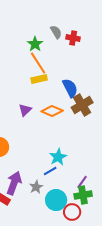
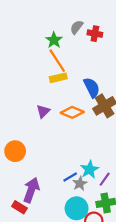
gray semicircle: (56, 32) -> (77, 27), turned -112
cyan star: (58, 157) -> (89, 169), moved
purple line: (82, 182) -> (105, 179), moved
gray star: (36, 187) -> (80, 184), moved

